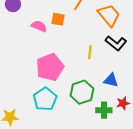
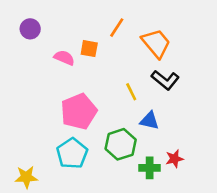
yellow line: (90, 52) -> (131, 92), turned -32
blue triangle: (111, 80) -> (150, 121), moved

